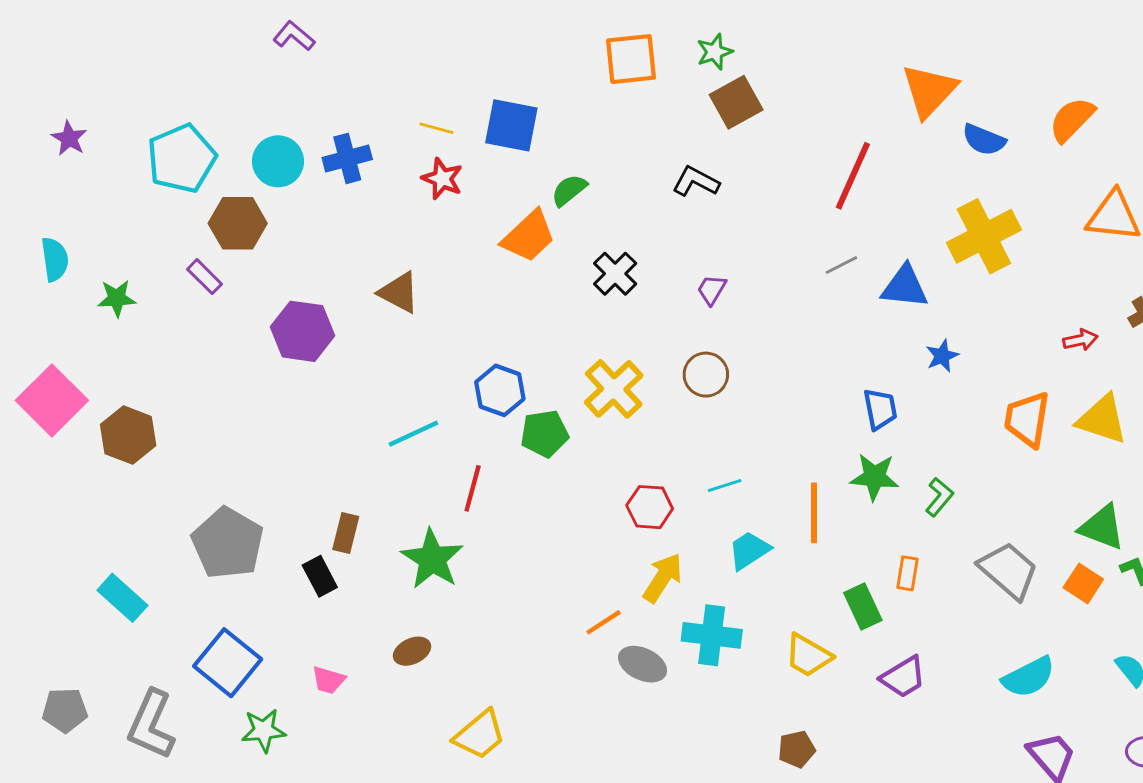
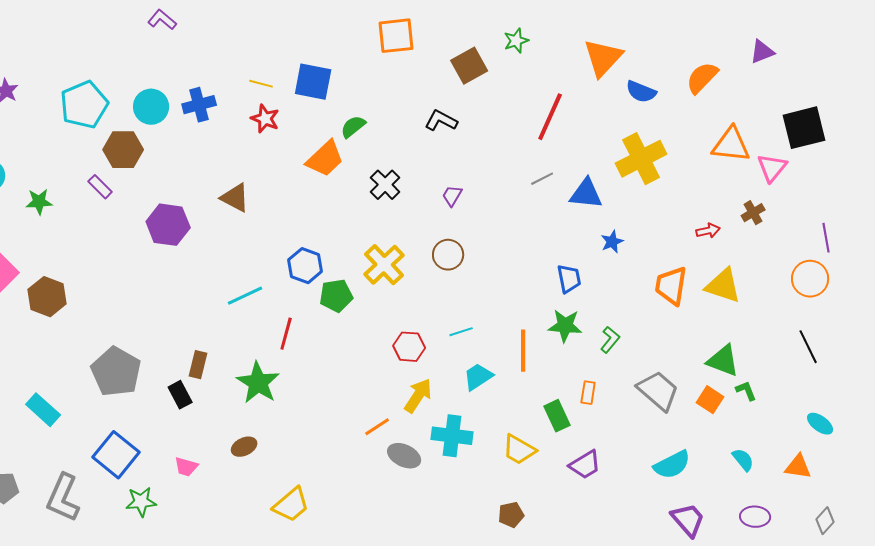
green star: (715, 52) -> (516, 41), moved

